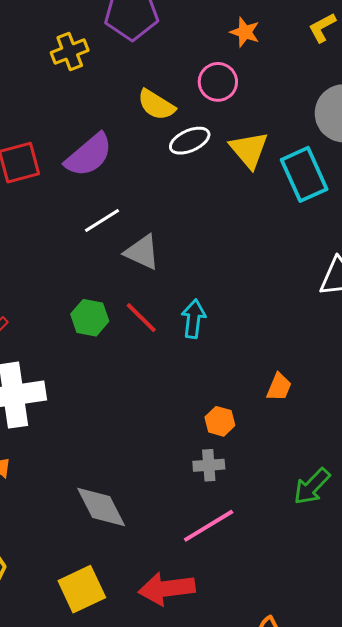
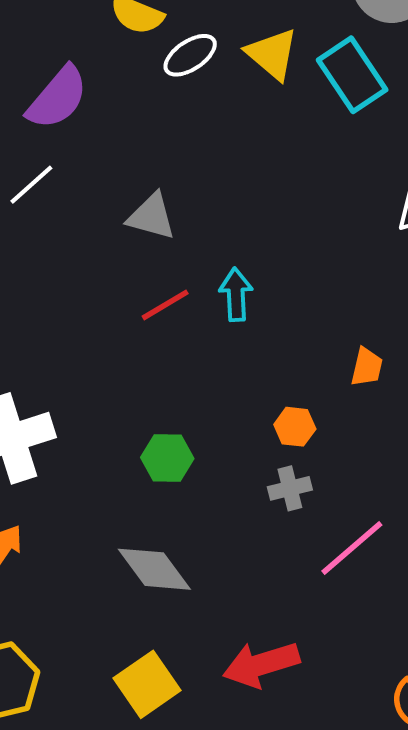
white line: (102, 220) -> (31, 185), moved
green hexagon: (90, 318) -> (167, 458), moved
red line: (141, 318) -> (165, 305), turned -66
pink line: (209, 526) -> (352, 548), moved

